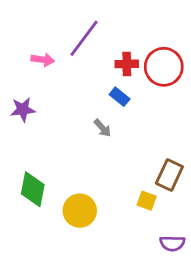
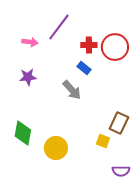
purple star: (23, 110) -> (28, 77), moved
gray arrow: (103, 128) -> (72, 90), size x1.5

